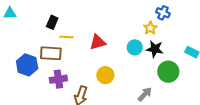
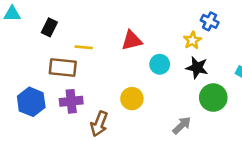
black rectangle: (52, 22) -> (49, 27), moved
red triangle: (98, 42) -> (132, 40), moved
cyan circle: (135, 47) -> (160, 64), moved
blue hexagon: (27, 65) -> (31, 102), moved

